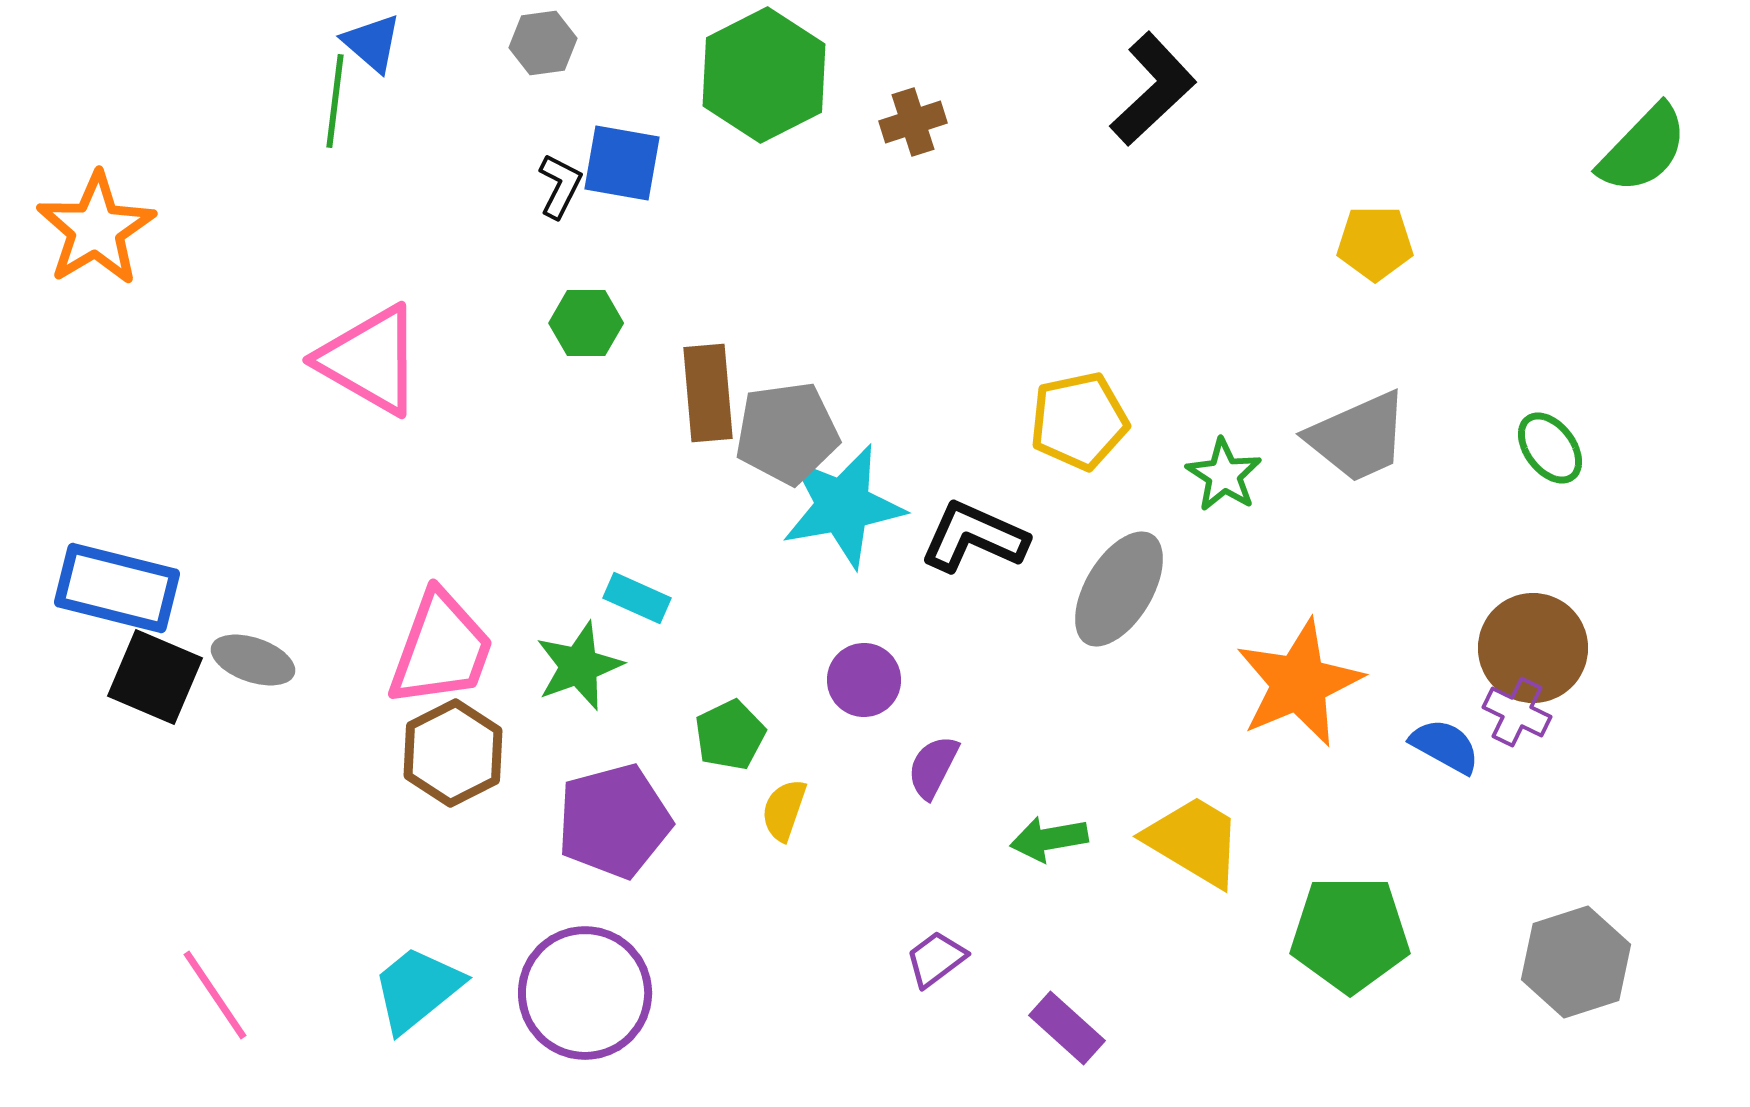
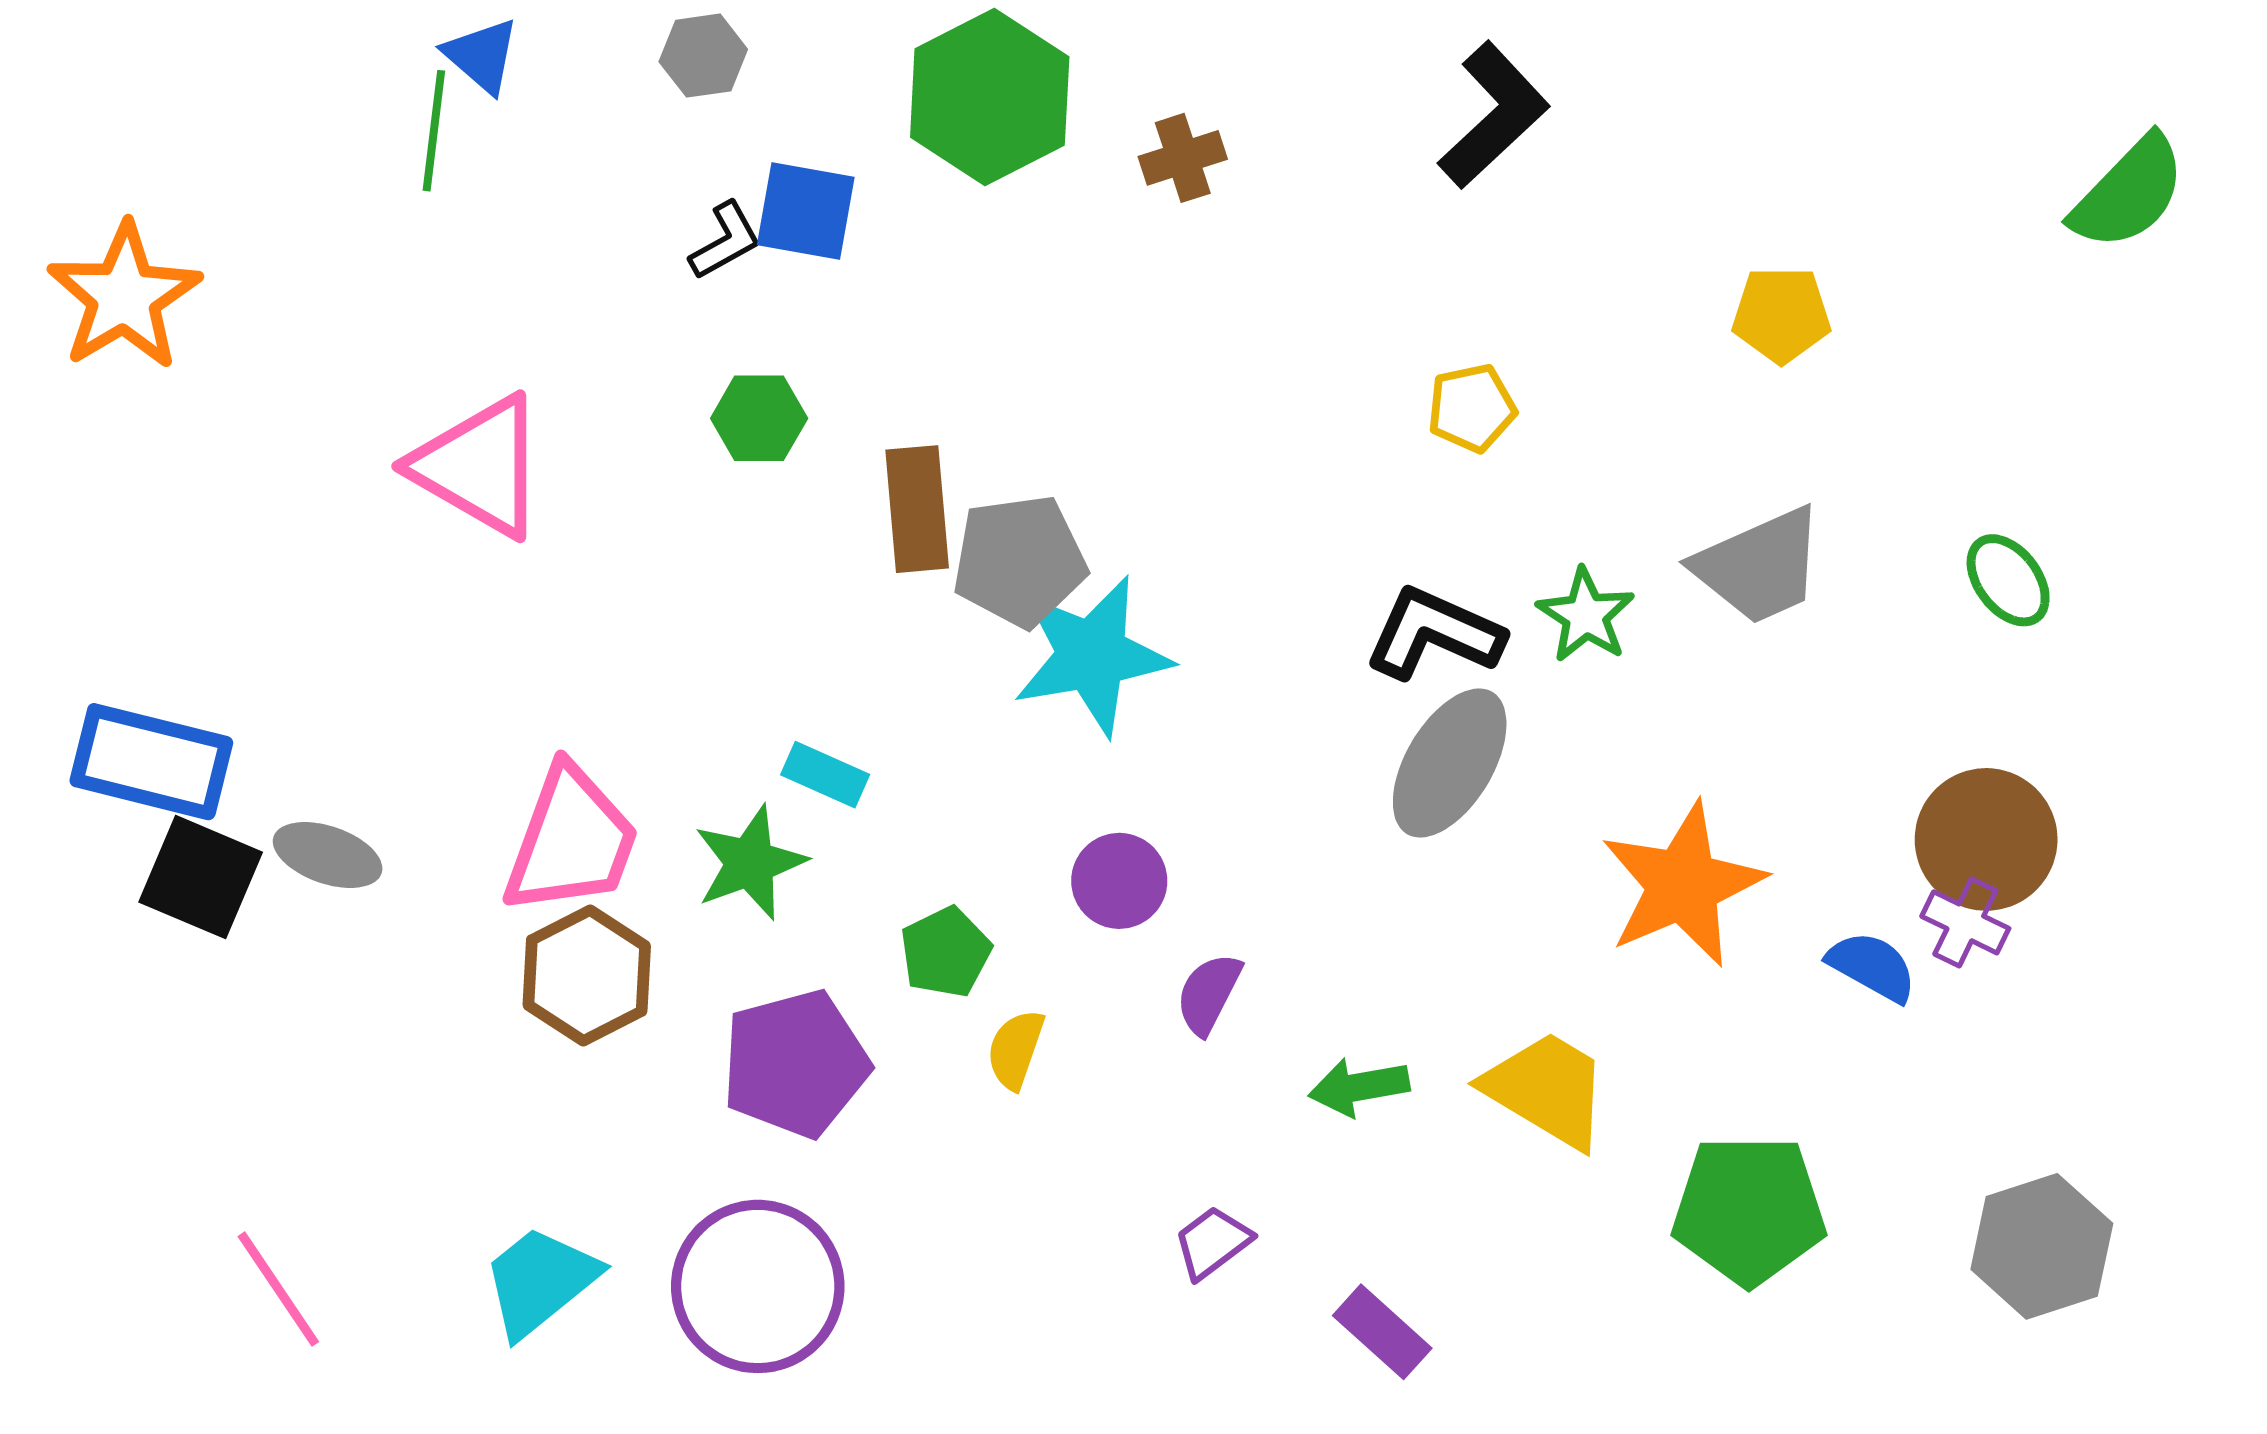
black L-shape: (560, 186) -> (725, 241), turned 34
yellow pentagon: (1079, 421) -> (1472, 408), moved, size x0.7
black L-shape: (974, 537) -> (1434, 633), moved

